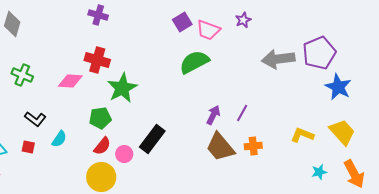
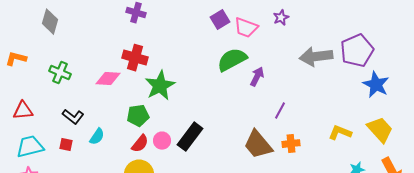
purple arrow: (213, 115) -> (257, 77), moved
pink circle: (124, 154) -> (162, 141), moved

